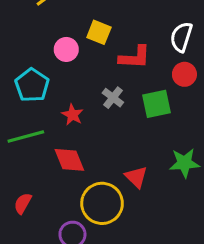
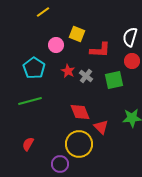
red star: (72, 115) -> (68, 71), moved
red diamond: (69, 160) -> (80, 112), moved

